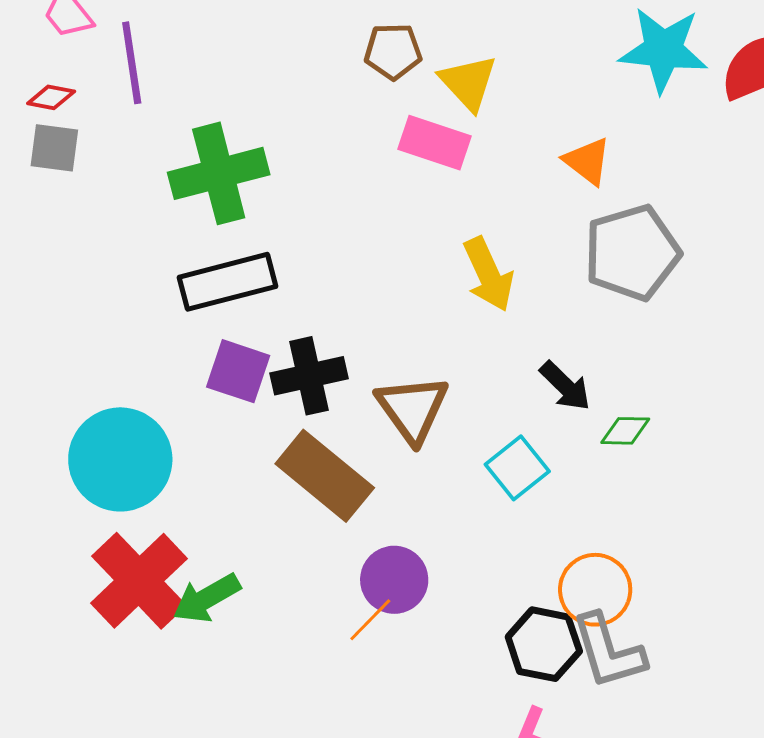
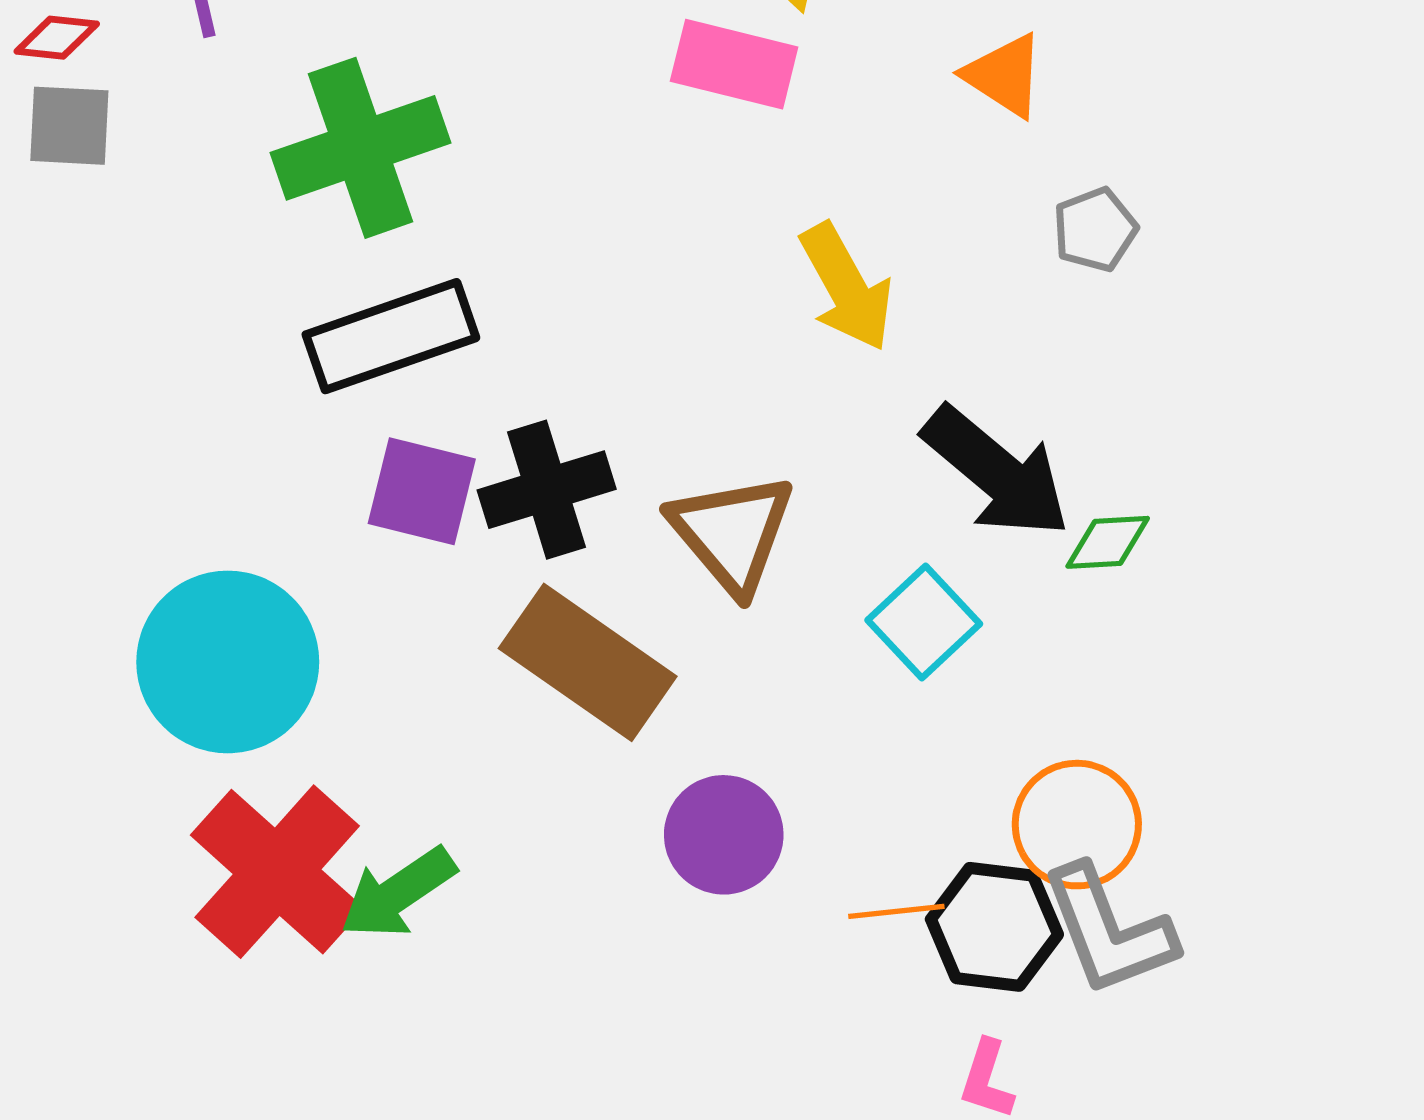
gray pentagon: (632, 253) -> (1095, 230), size x0.5
black arrow: (565, 386) -> (996, 472), size x1.6
orange line: (370, 620) -> (896, 911), moved, turned 44

